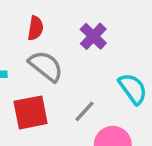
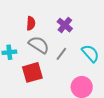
gray line: (85, 111) -> (61, 54), moved

